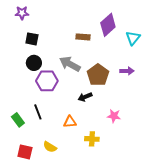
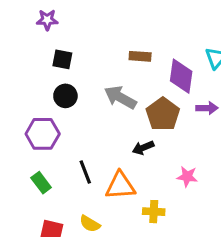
purple diamond: (108, 25) -> (181, 76), moved, turned -40
purple hexagon: (47, 81) -> (43, 134), moved
black line: (38, 112) -> (85, 172), moved
orange triangle: (70, 122) -> (120, 186), size x1.5

